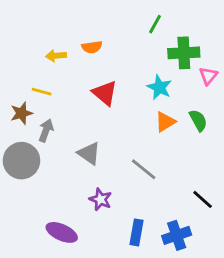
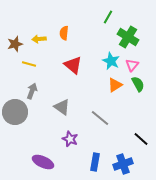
orange semicircle: (92, 47) -> (64, 33), turned 104
green cross: (184, 53) -> (128, 37), turned 35
pink triangle: (208, 76) -> (132, 65), moved
brown star: (21, 113) -> (15, 44), moved

